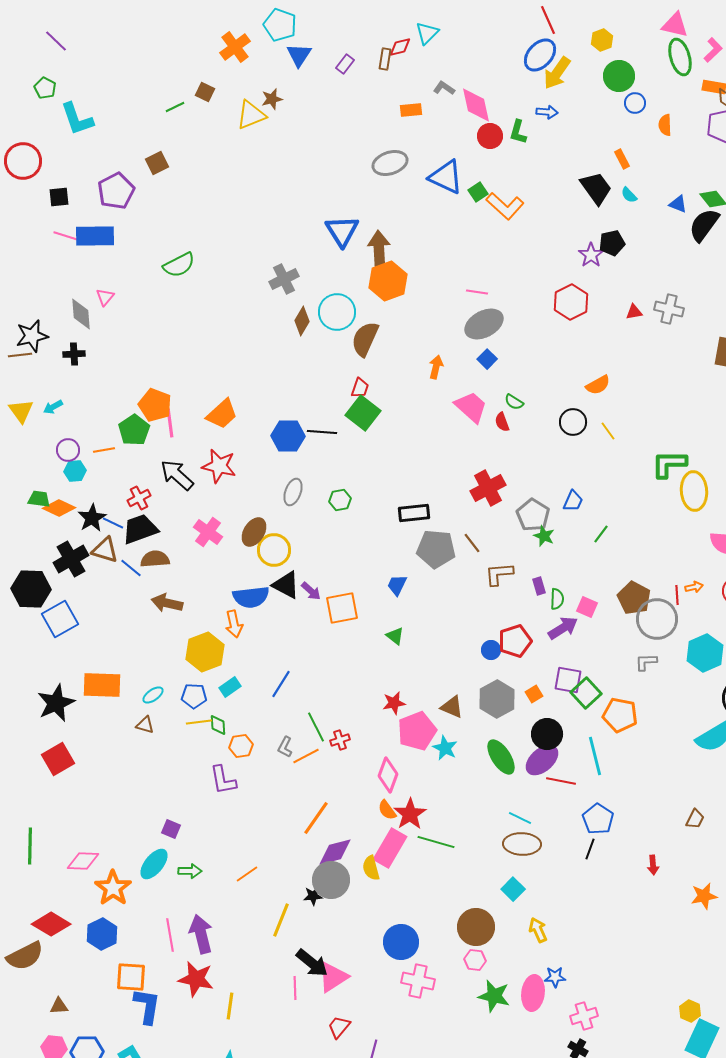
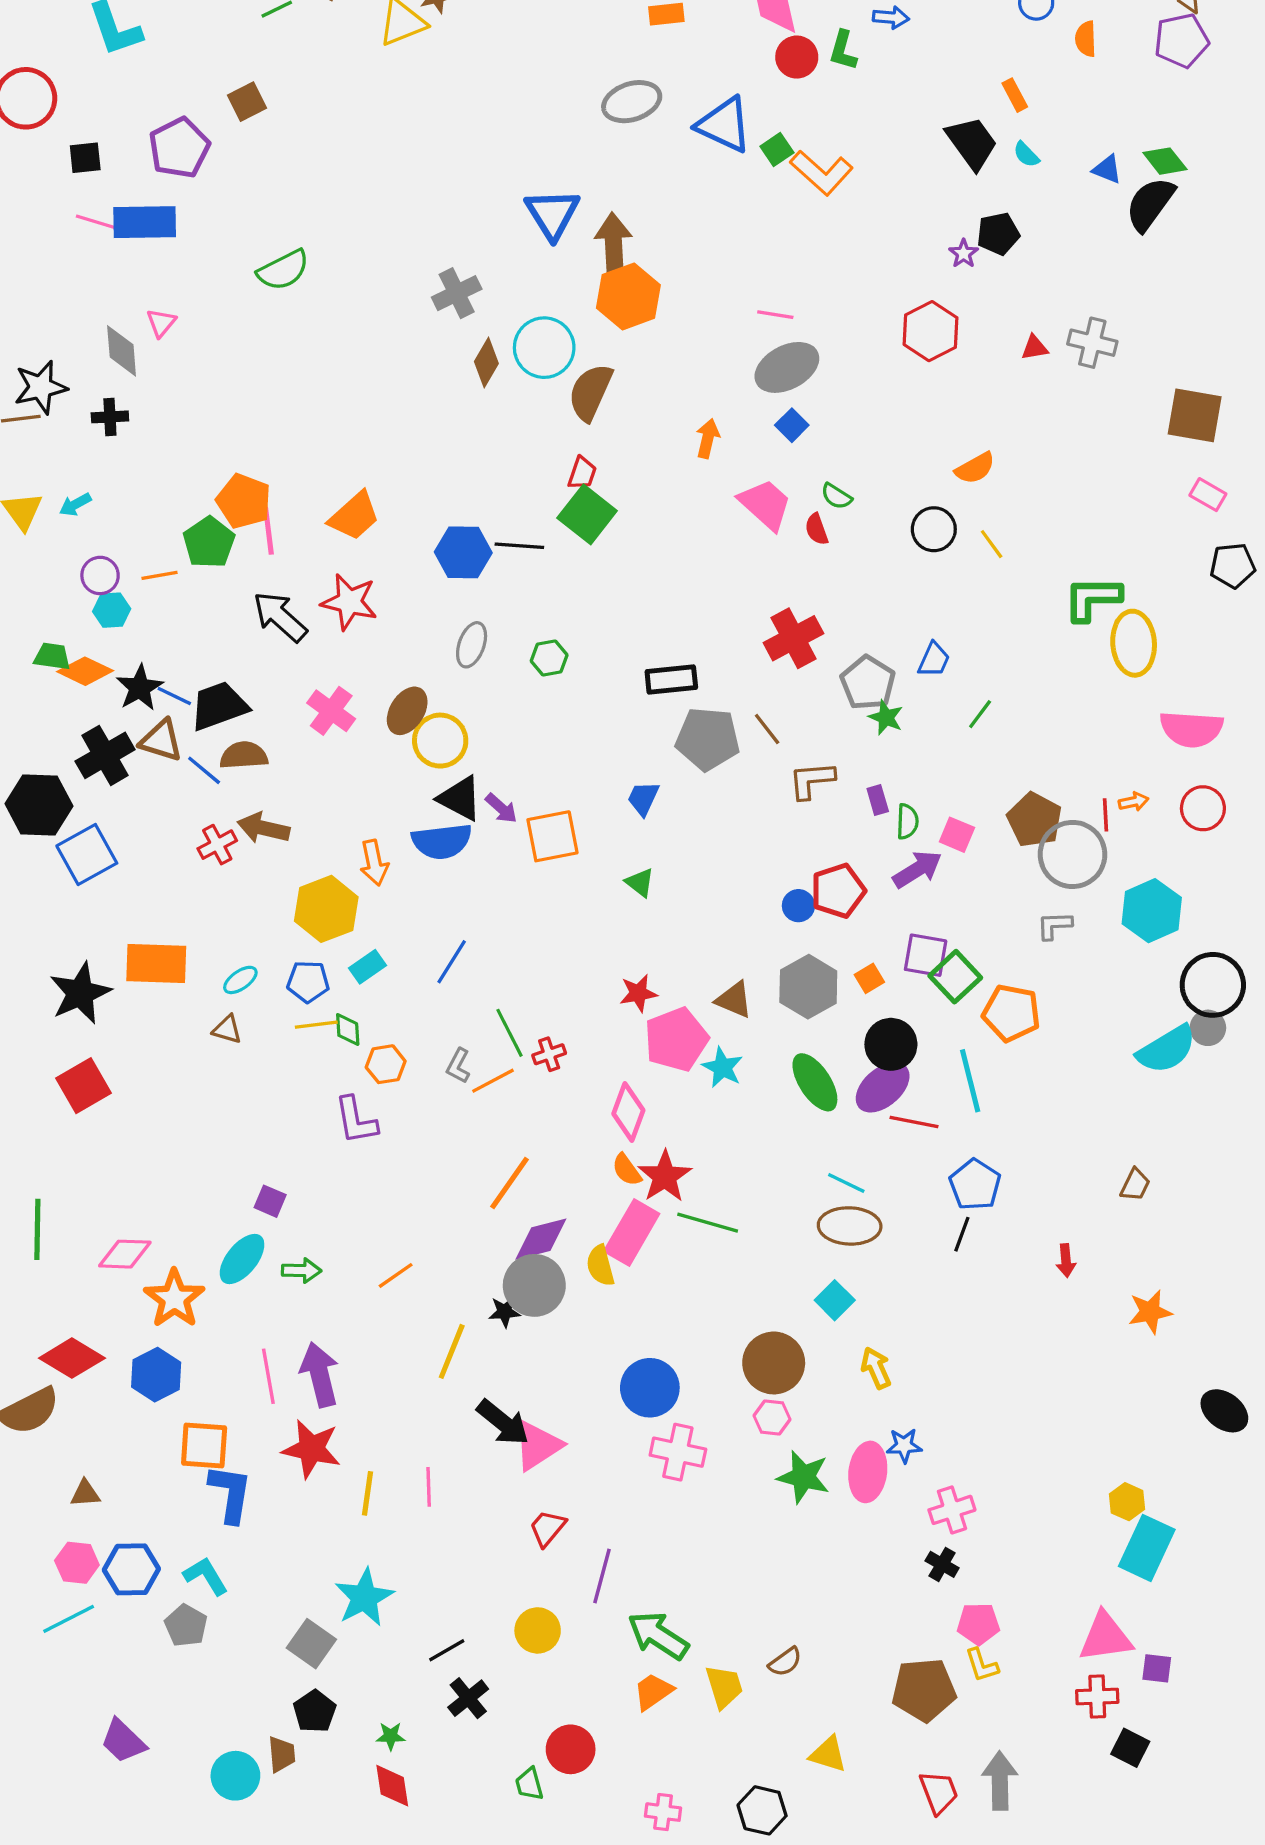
purple star: (591, 255) -> (964, 254), size x0.7
red cross: (139, 498) -> (217, 845), moved
blue semicircle: (251, 597) -> (442, 841), moved
pink line: (295, 988) -> (429, 1487), moved

